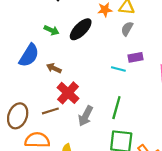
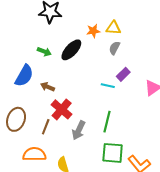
purple rectangle: (136, 57) -> (123, 74), turned -32
brown line: (50, 111) -> (46, 127), turned -49
brown ellipse: (18, 116) -> (16, 119), moved

